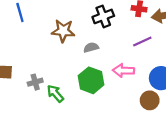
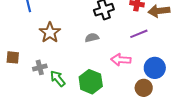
brown star: (63, 31) -> (50, 33), moved, turned 30
green hexagon: (91, 80) -> (91, 82), moved

